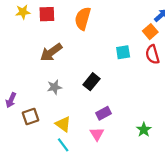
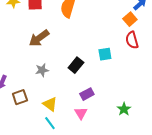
cyan square: (123, 52) -> (105, 54), moved

